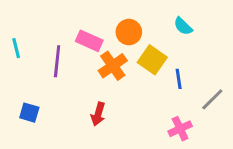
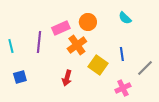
pink rectangle: (89, 41) -> (61, 28), turned -48
cyan line: (16, 48) -> (11, 46), moved
yellow square: (152, 60) -> (98, 65), moved
blue square: (29, 113) -> (20, 77), turned -32

